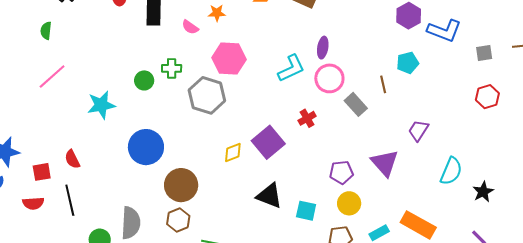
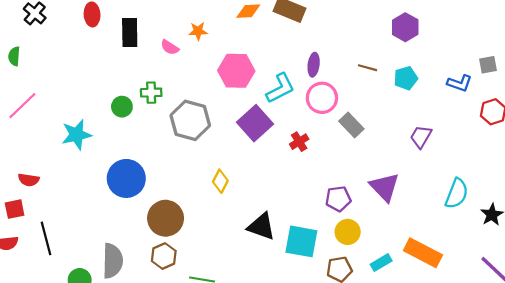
blue L-shape: (444, 31) -> (460, 83), moved, size x0.7
pink hexagon: (229, 59) -> (236, 71), moved
brown line: (383, 84) -> (368, 68), moved, turned -60
purple trapezoid: (418, 130) -> (421, 137), moved
purple square: (268, 142) -> (255, 123), moved
yellow diamond: (233, 152) -> (220, 181), turned -40
red semicircle: (72, 159) -> (29, 180), moved, turned -54
cyan square: (306, 211) -> (301, 241), size x1.5

